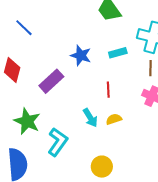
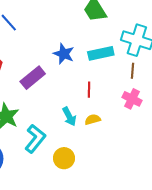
cyan rectangle: (118, 53) -> (101, 53), size x1.4
yellow circle: (102, 167) -> (64, 158), moved

